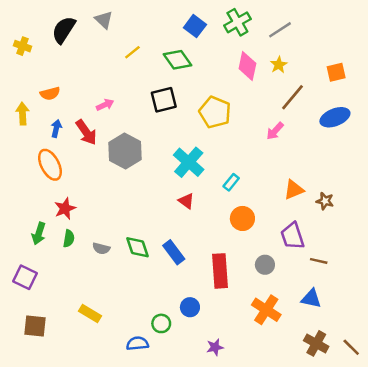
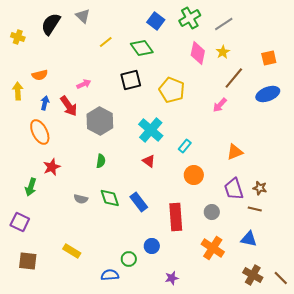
brown star: (325, 201) -> (260, 188), moved
green semicircle: (69, 238) -> (101, 161), moved

